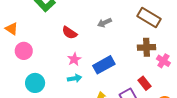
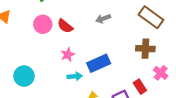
pink circle: (24, 51) -> (43, 24), moved
pink cross: (163, 61) -> (161, 73), moved
cyan arrow: (75, 78) -> (75, 76), moved

